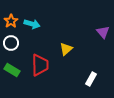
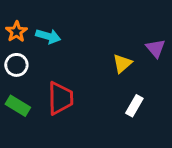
yellow triangle: (66, 49) -> (122, 63), moved
white rectangle: (91, 79) -> (134, 106), moved

